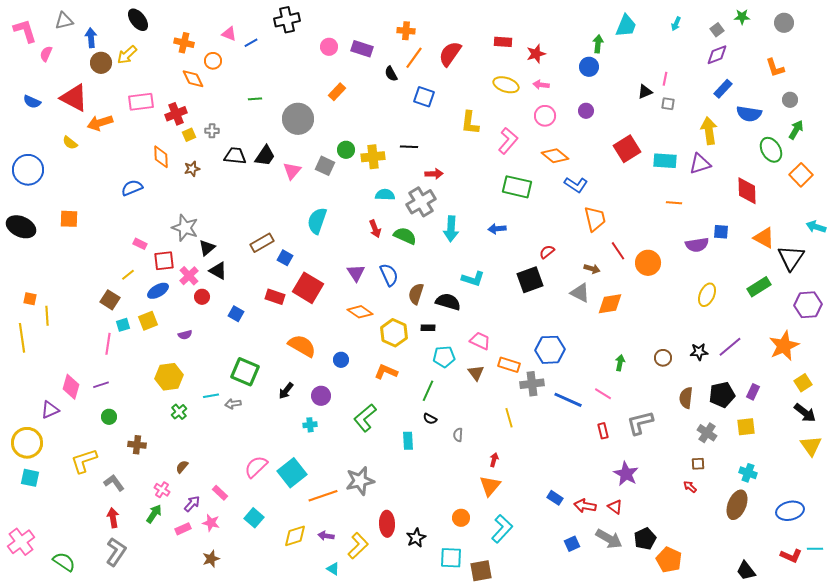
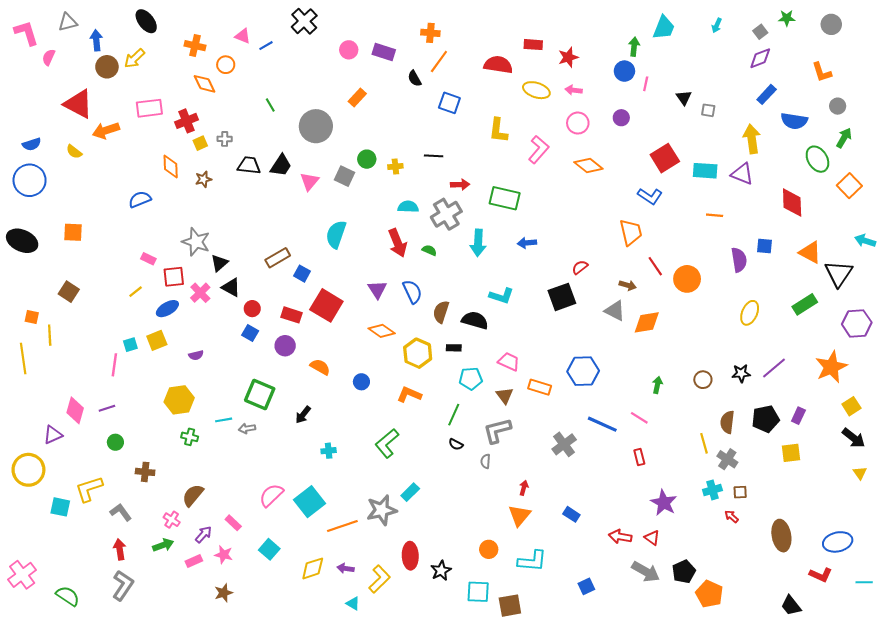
black cross: (287, 20) -> (304, 21), turned -30
red semicircle: (450, 54) -> (498, 65), moved, turned 64
pink line: (665, 79) -> (646, 84), moved
black triangle: (645, 92) -> (684, 98), turned -42
green line: (255, 99) -> (270, 105), turned 64
blue semicircle: (32, 102) -> (32, 144), moved, turned -42
yellow cross: (373, 157) -> (395, 166), size x0.6
purple triangle: (700, 164) -> (742, 174), turned 40
blue L-shape: (576, 185) -> (650, 196), moved
green rectangle: (517, 187) -> (505, 198), moved
red arrow: (375, 229) -> (398, 243), size x1.5
green semicircle: (405, 236) -> (429, 250), size x0.6
purple semicircle: (697, 245) -> (739, 260), turned -90
red circle: (202, 297) -> (252, 309), moved
brown square: (110, 300) -> (69, 292), moved
orange semicircle: (302, 346) -> (320, 367), size x0.7
gray cross: (532, 384) -> (564, 444), moved, turned -30
purple circle: (321, 396) -> (285, 346), moved
green cross: (179, 412) -> (190, 437), turned -35
yellow line: (509, 418) -> (704, 443), moved
gray L-shape: (640, 423) -> (497, 431), moved
gray cross: (707, 433) -> (727, 459), moved
cyan rectangle: (408, 441) -> (410, 492), moved, turned 48
yellow triangle: (811, 446) -> (860, 473), size x0.6
brown semicircle: (182, 467) -> (193, 495), size x1.6
cyan cross: (748, 473) -> (712, 490), moved, turned -36
cyan square: (30, 478) -> (60, 507), moved
blue rectangle: (555, 498) -> (571, 514), moved
brown ellipse: (737, 505) -> (781, 536), turned -32
green arrow: (154, 514) -> (163, 545), turned 36
cyan L-shape: (502, 529) -> (532, 561), turned 52
blue square: (572, 544) -> (586, 586), moved
red L-shape: (791, 556) -> (821, 575), moved

